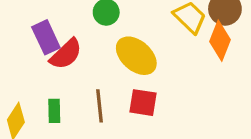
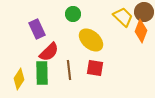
red semicircle: (66, 54) -> (49, 52), moved
green rectangle: (54, 111) -> (42, 73), size x1.6

